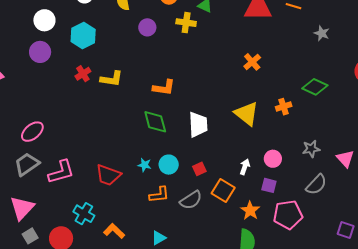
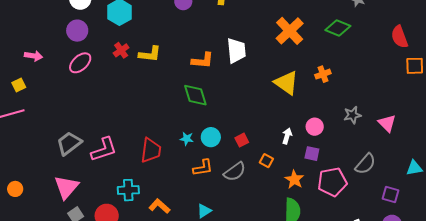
orange cross: (252, 62) -> (290, 31), size x1.6
green diamond: (315, 87) -> (338, 28), moved
white trapezoid: (198, 124) -> (236, 51), moved
pink ellipse: (32, 132) -> (80, 63), moved
red trapezoid: (108, 175) -> (151, 150), turned -100
gray semicircle: (316, 185) -> (365, 164), moved
orange square: (223, 191) -> (266, 161), size x0.6
cyan cross: (84, 214) -> (128, 190), turned -30

